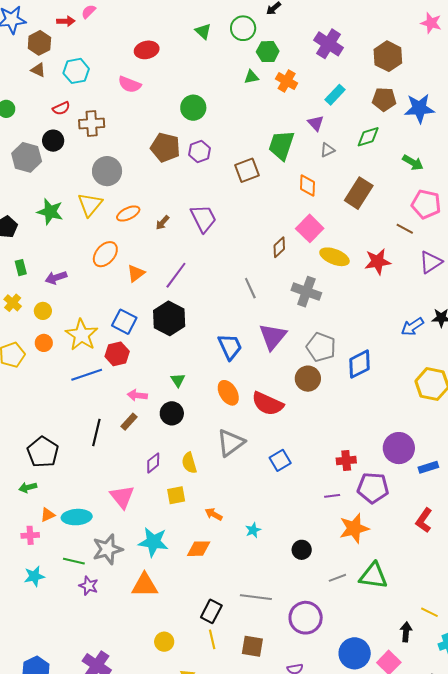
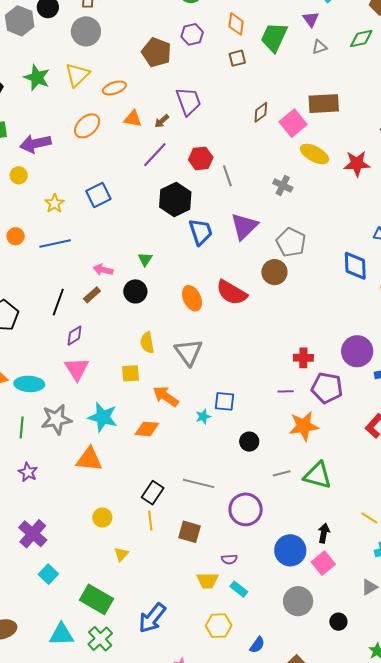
brown pentagon: (165, 147) -> (156, 52), moved
brown square: (247, 170) -> (237, 58), size x0.7
gray circle: (107, 171) -> (86, 31), moved
orange diamond: (307, 185) -> (236, 24), moved
brown rectangle: (359, 193) -> (324, 104), moved, turned 48
brown arrow: (162, 223) -> (162, 121), moved
brown diamond: (279, 247) -> (261, 112), moved
orange triangle: (136, 273) -> (133, 119), moved, turned 42
purple arrow: (56, 278) -> (35, 144), size x1.4
gray cross: (306, 292) -> (283, 185), size x0.7
black hexagon: (169, 318) -> (175, 199), moved
blue square: (124, 322) -> (98, 195), turned 30
yellow star: (82, 335) -> (54, 203), size x0.6
orange circle: (44, 343) -> (16, 236), moved
red hexagon: (117, 354) -> (201, 158), moved
blue diamond: (359, 364) -> (355, 266), moved, turned -72
orange ellipse: (228, 393) -> (192, 298), moved
gray triangle: (231, 443) -> (188, 352), moved, turned -36
blue square: (280, 460) -> (224, 401), moved, turned 30
purple diamond: (153, 463) -> (74, 336), moved
orange arrow: (214, 514) -> (166, 396), size x1.5
green line: (74, 561) -> (22, 427), turned 75
purple star: (89, 586) -> (28, 472), moved
black arrow: (406, 632) -> (324, 533), moved

